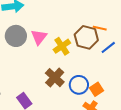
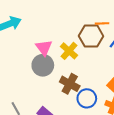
gray circle: (16, 36) -> (43, 65), moved
blue circle: (79, 85) -> (87, 98), moved

